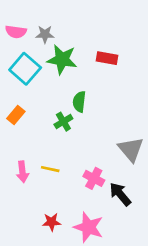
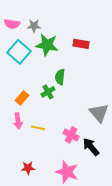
orange rectangle: (16, 115) -> (22, 98), moved
pink arrow: (22, 172) -> (18, 121), moved
red star: (52, 222) -> (28, 168), moved

